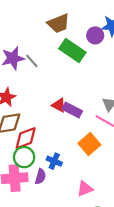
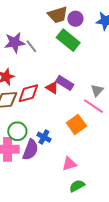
purple circle: (95, 35) -> (75, 19), moved
purple rectangle: (72, 110) -> (65, 83), moved
red diamond: (26, 138) -> (28, 93), moved
purple semicircle: (40, 177) -> (31, 150), size x1.5

